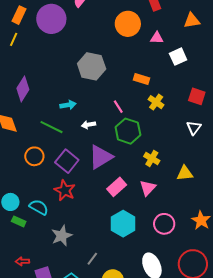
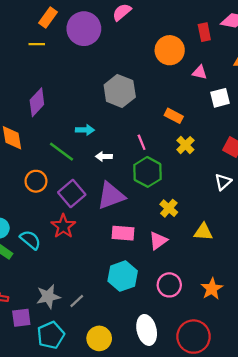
yellow line: (14, 39) -> (37, 44), turned 56
pink rectangle: (117, 187) -> (123, 233), turned 36
gray star: (62, 236) -> (48, 296), moved
gray line: (92, 259) -> (77, 301), moved

